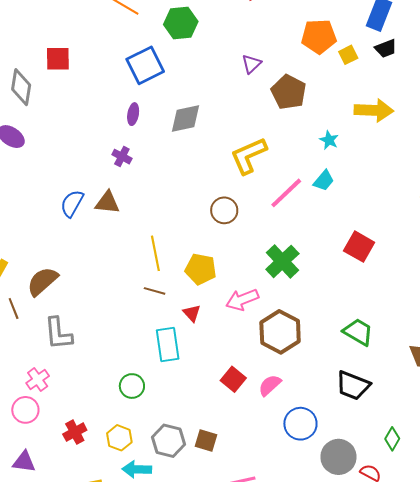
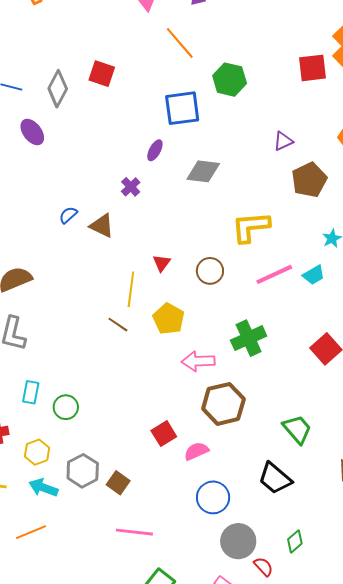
blue semicircle: (72, 203) -> (68, 215), size x0.7
red triangle: (192, 313) -> (162, 263), moved
cyan rectangle: (168, 345) -> (31, 392), moved, size x0.7

